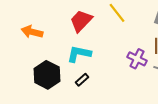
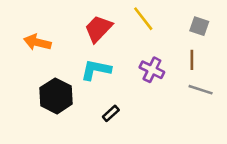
purple cross: (137, 59) -> (152, 70), moved
black rectangle: (82, 80) -> (111, 113), moved

